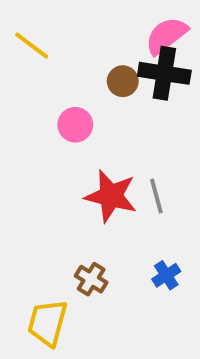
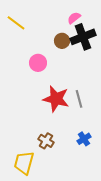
pink semicircle: (166, 36) -> (74, 18), moved, size x0.6
black cross: (164, 73) -> (83, 37), turned -30

